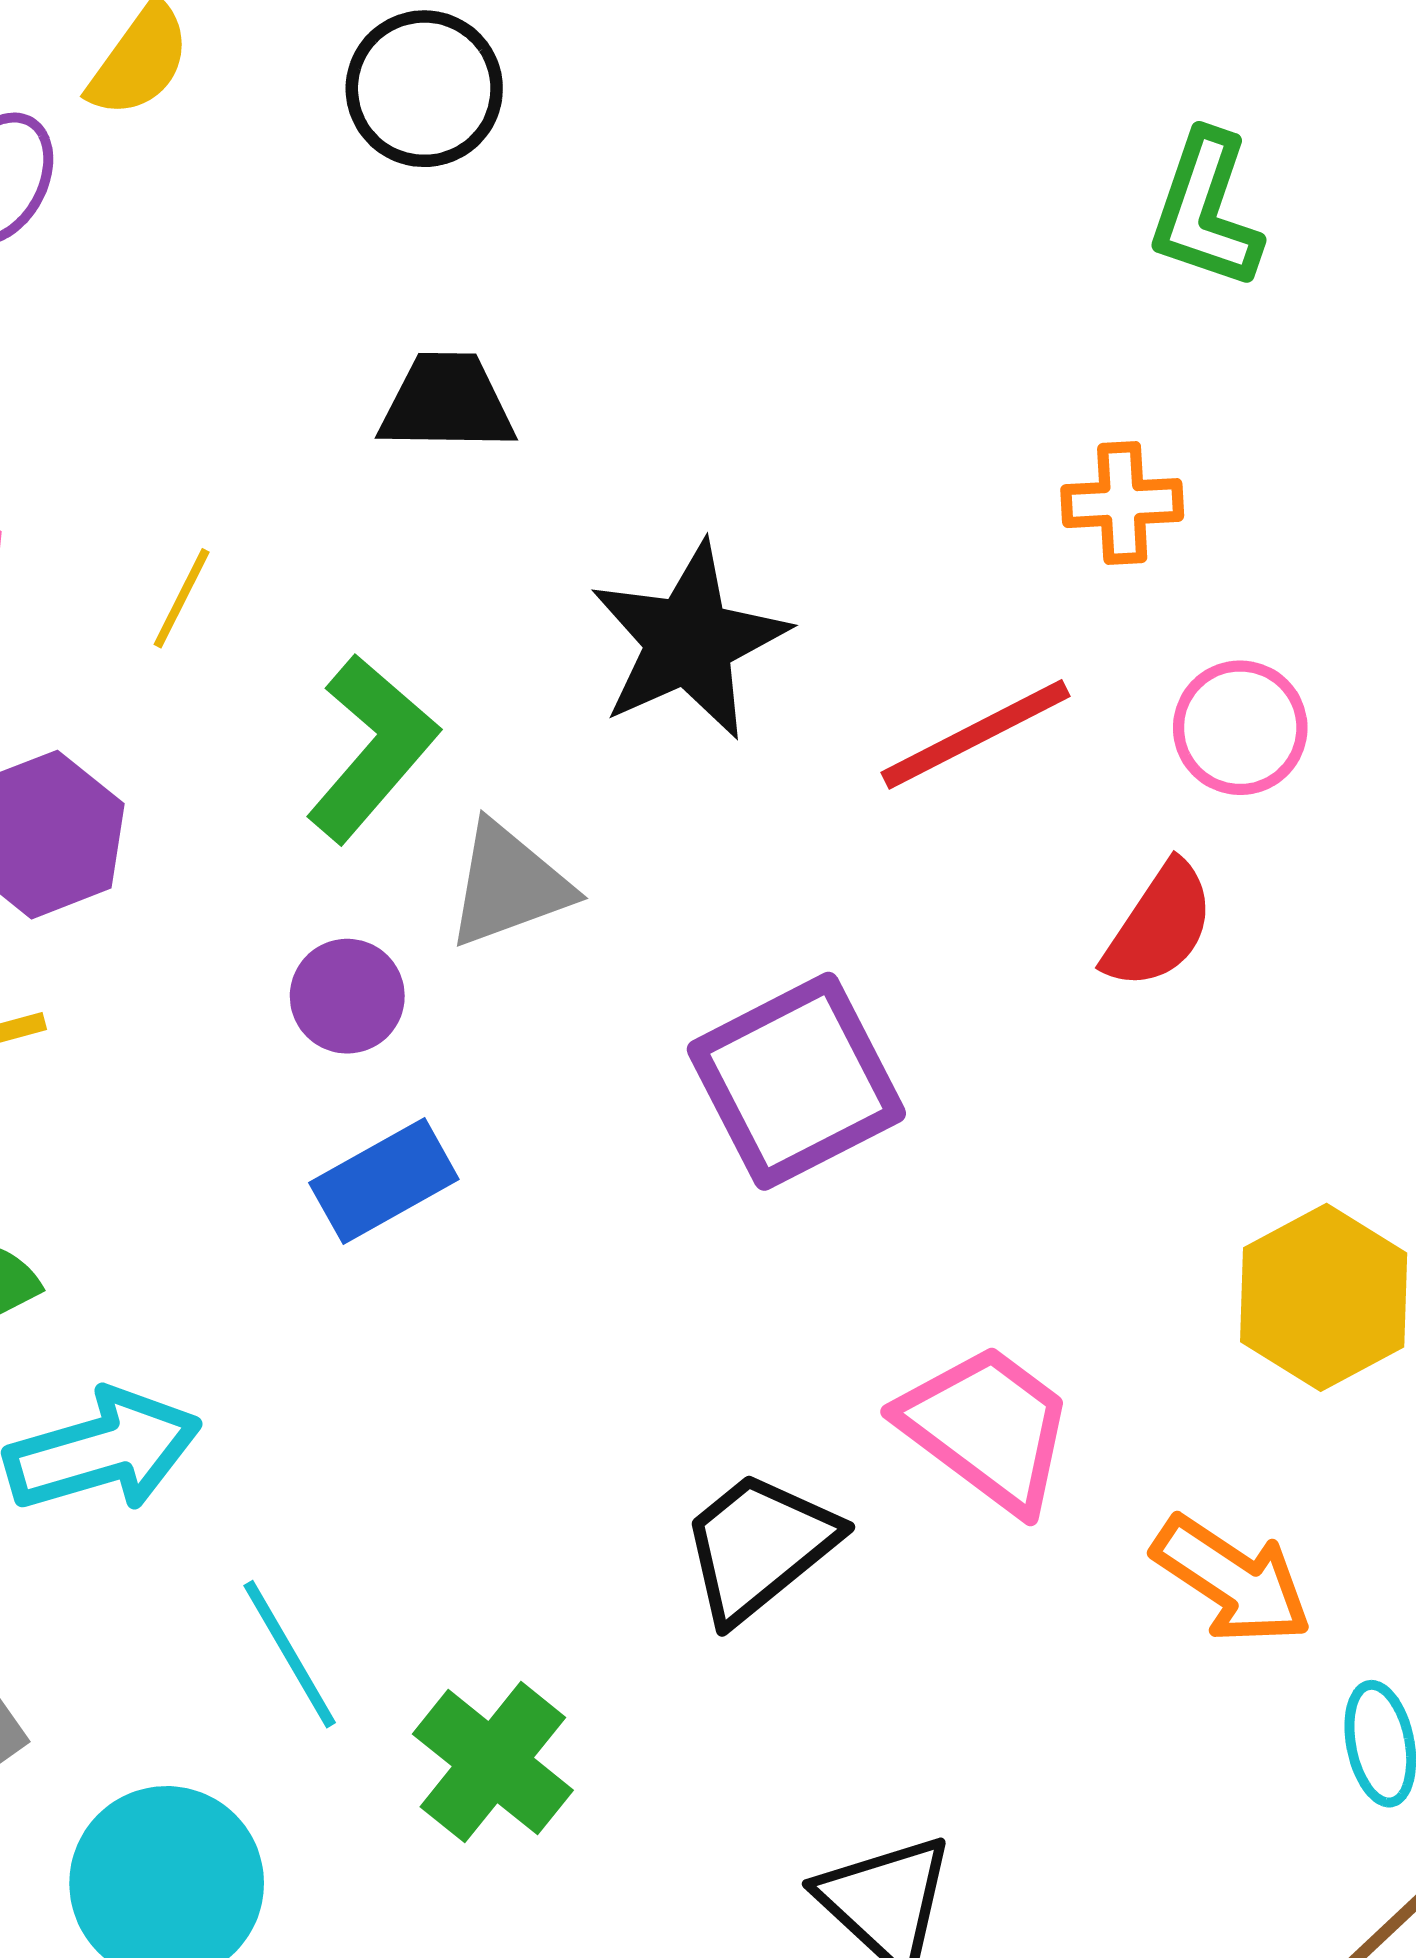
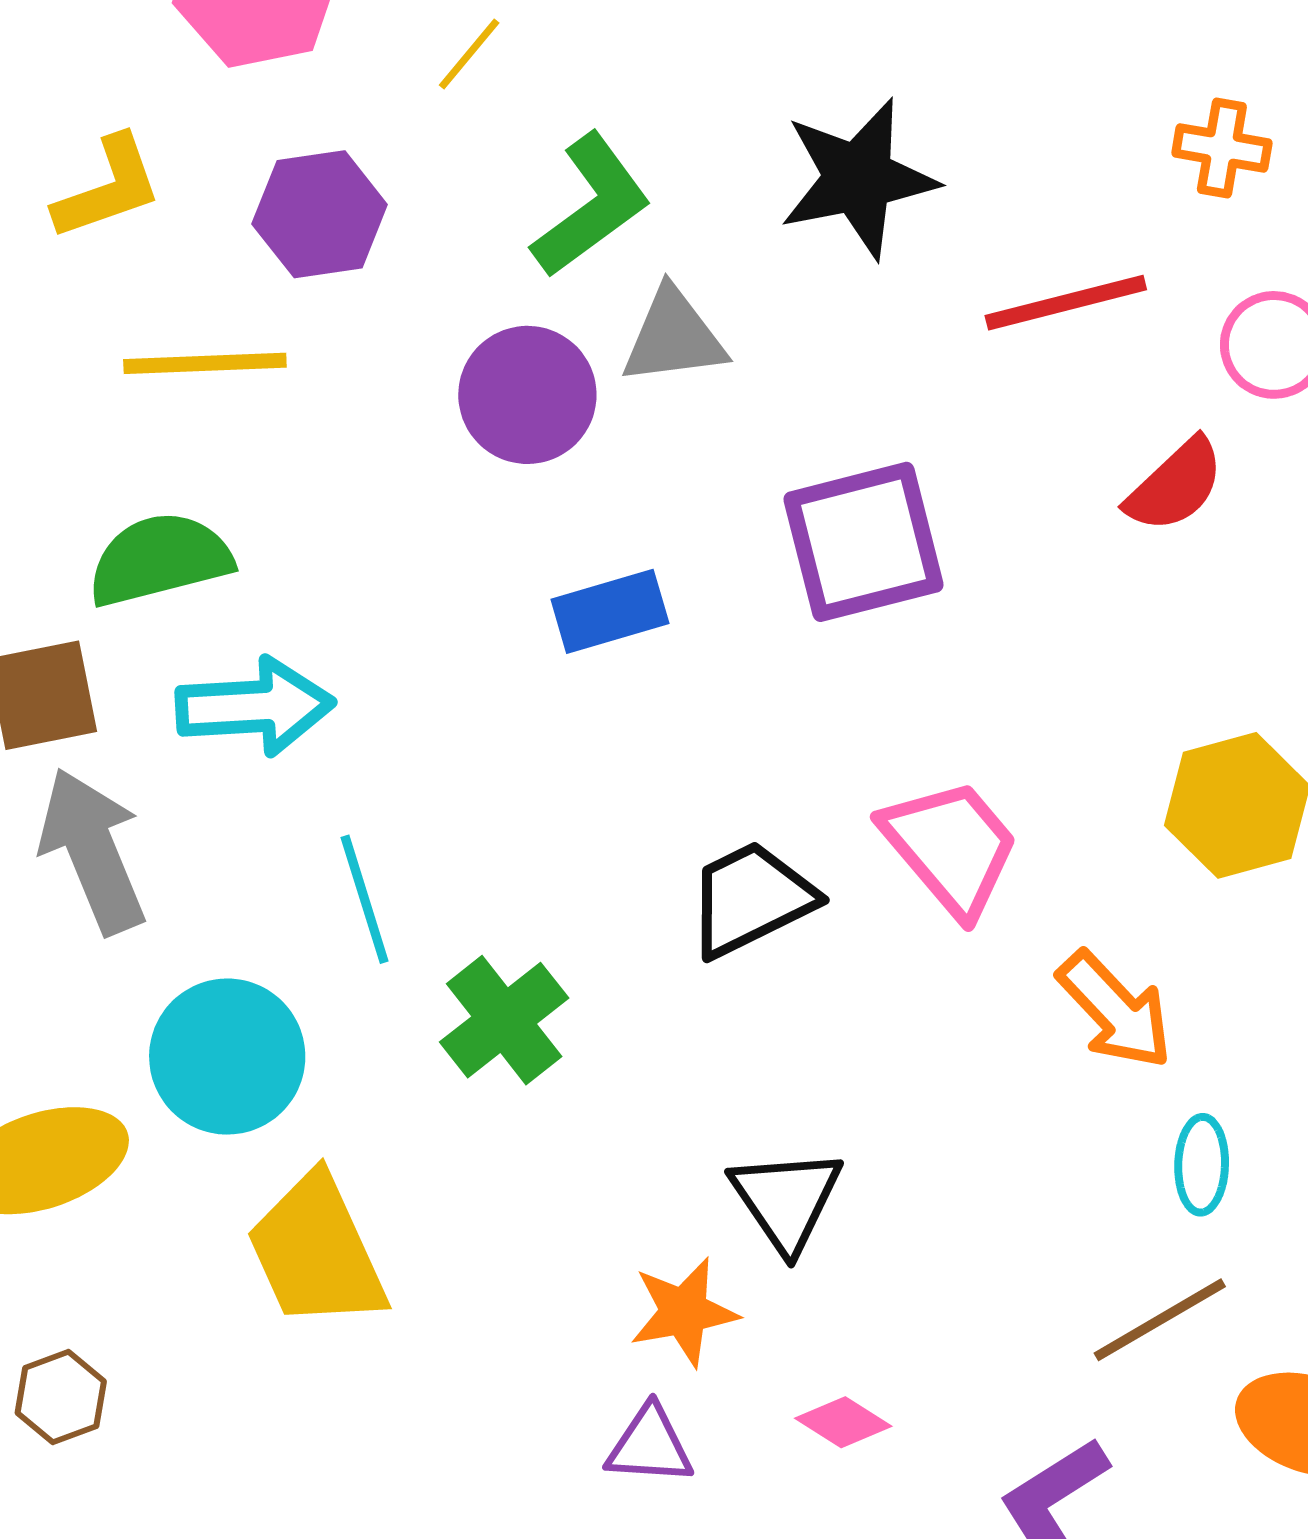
purple circle: (347, 996) -> (527, 395), size x1.5
blue rectangle: (384, 1181) -> (610, 611), moved

